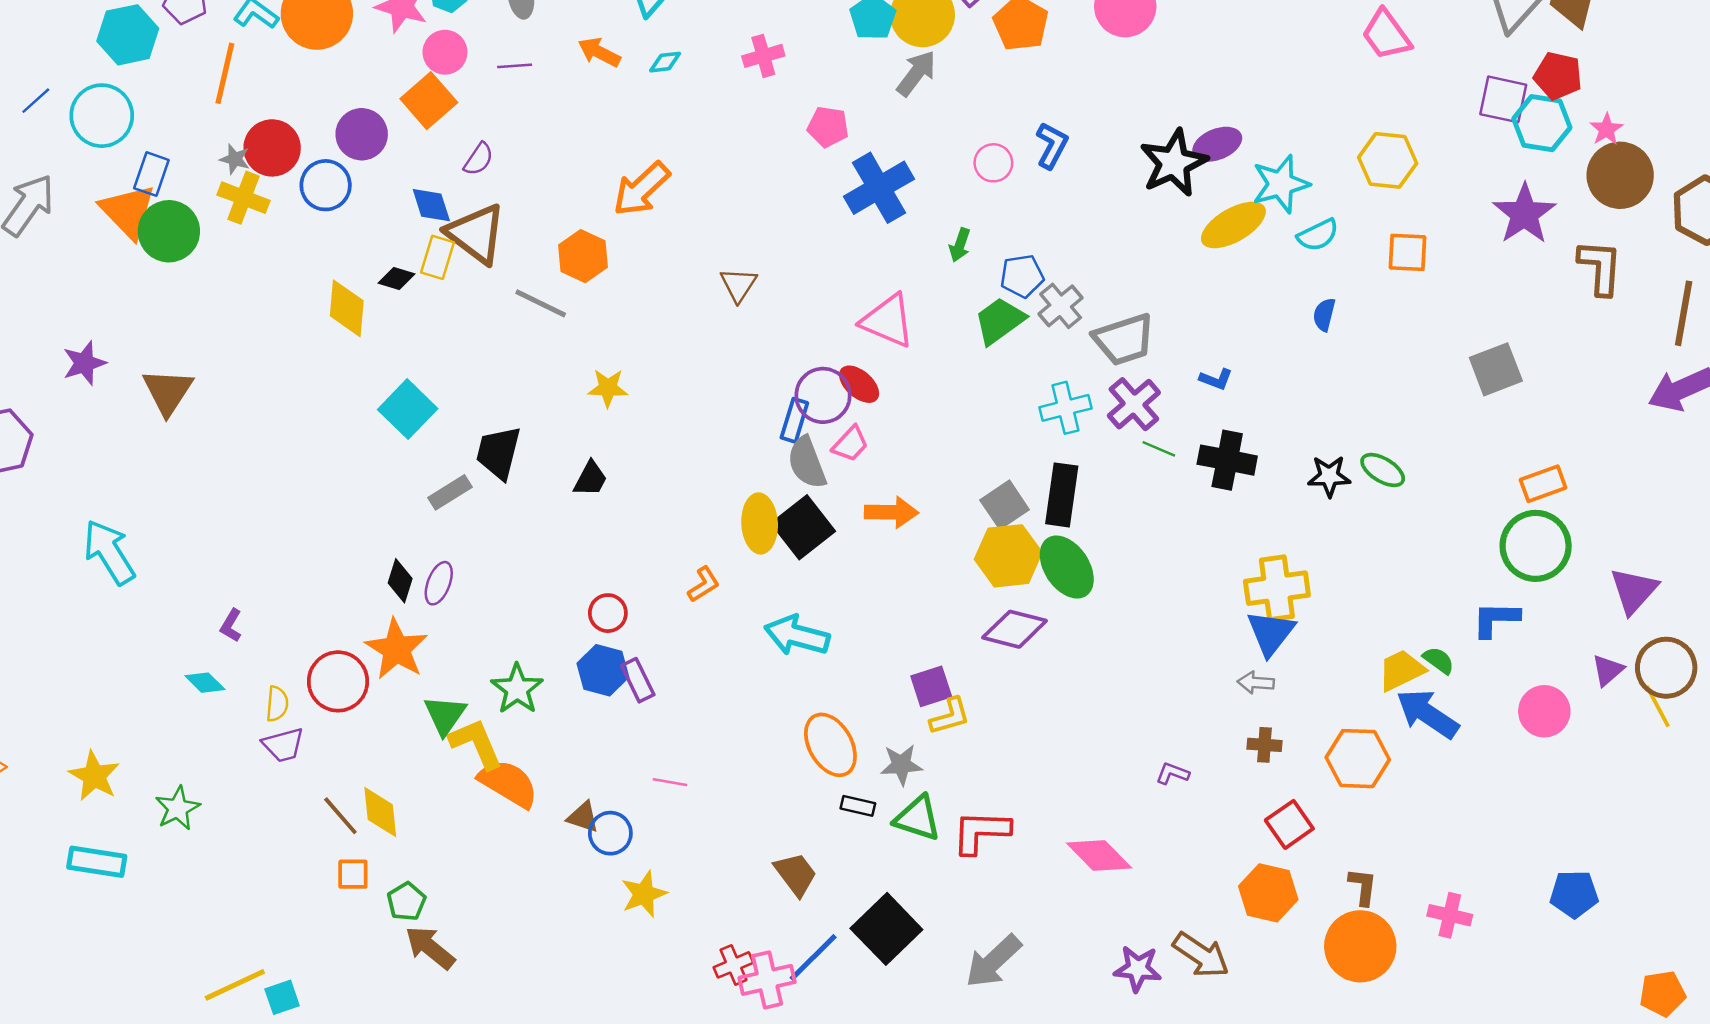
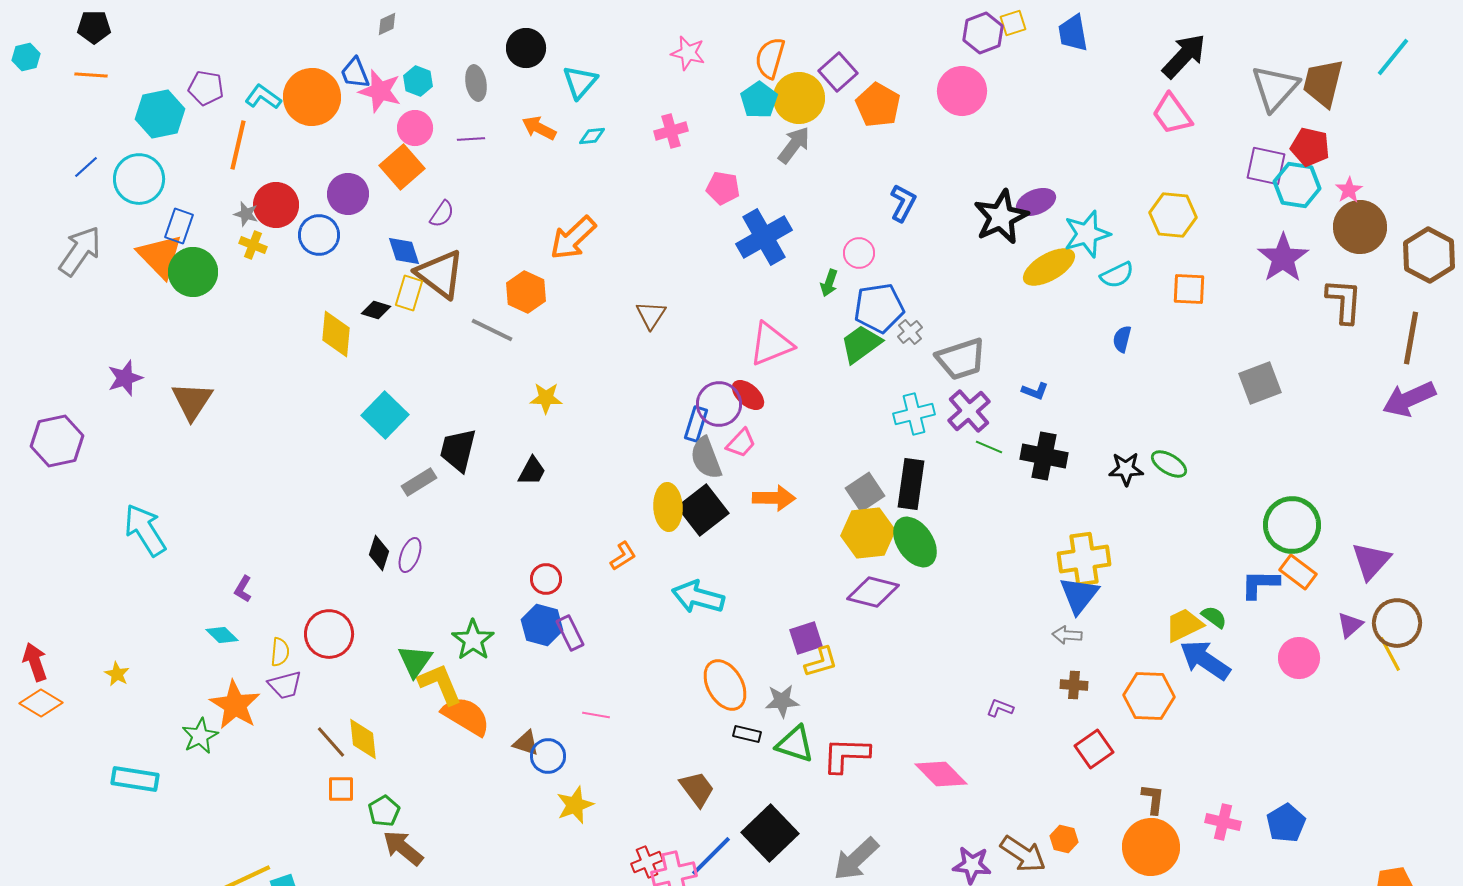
pink circle: (993, 163) -> (859, 253), moved
yellow cross: (243, 198) -> (253, 245), size x0.7
blue pentagon: (1022, 276) -> (879, 308), size x1.4
gray cross: (1061, 306) -> (910, 332), size x0.7
pink triangle: (888, 321) -> (771, 344), turned -45
orange rectangle: (1543, 484) -> (1298, 572), moved, turned 57
orange star: (396, 649) -> (235, 705), moved
yellow star: (94, 776) -> (117, 674), moved, size x0.6
orange hexagon: (1268, 893) -> (1064, 839), moved, size x0.6
blue pentagon: (1574, 894) -> (1286, 823), moved, turned -30

